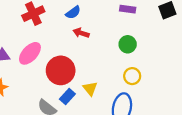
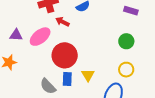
red arrow: (81, 33) -> (62, 22), moved
blue rectangle: (67, 97) -> (67, 79), turned -48

